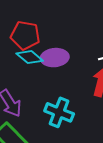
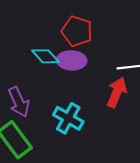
red pentagon: (25, 35) -> (77, 31), moved

